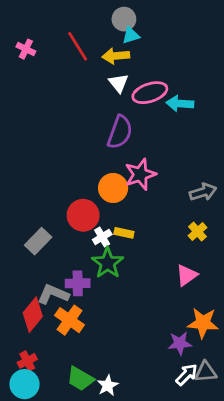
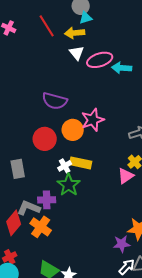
purple semicircle: (120, 132) -> (55, 101), moved, turned 85
red circle: (83, 215) -> (45, 139), moved
yellow rectangle: (124, 233) -> (81, 163), size x1.5
gray rectangle: (38, 241) -> (18, 169), turned -54
pink triangle: (187, 275) -> (126, 176), moved

